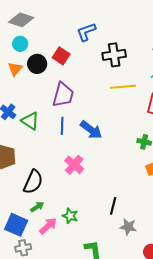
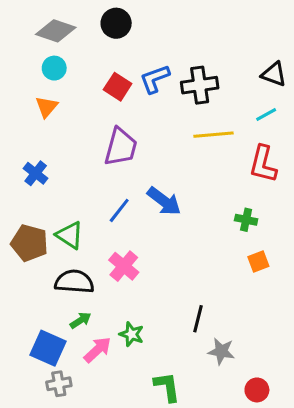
blue L-shape: (86, 32) -> (155, 79), moved
black circle: (37, 64) -> (116, 23), moved
green triangle: (30, 121) -> (70, 235), moved
blue line: (62, 126) -> (119, 210), moved, turned 36
pink cross: (74, 165) -> (124, 266), moved
black semicircle: (33, 182) -> (74, 282), turned -110

